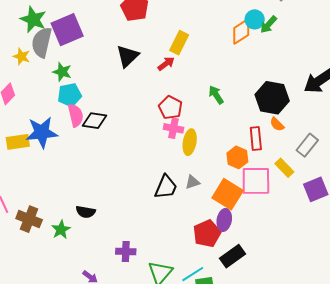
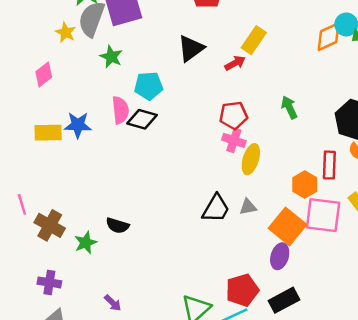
cyan pentagon: (70, 95) -> (149, 86), moved
red pentagon: (170, 108) -> (233, 115), turned 30
blue star: (42, 132) -> (78, 125), size x0.7
red pentagon: (207, 234) -> (242, 290), moved
purple cross: (126, 251) -> (49, 282), moved

